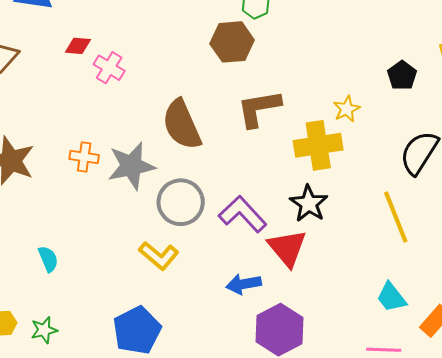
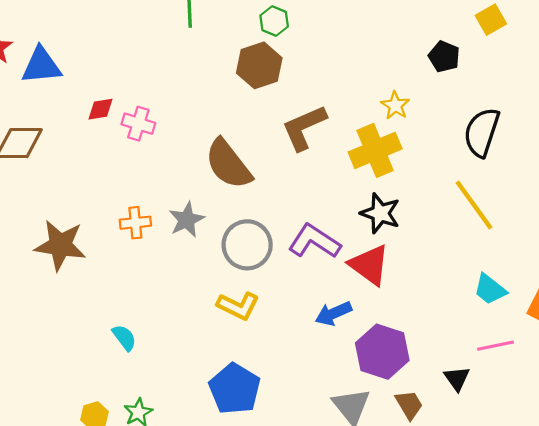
gray star: (131, 166) -> (187, 220), size x0.7

